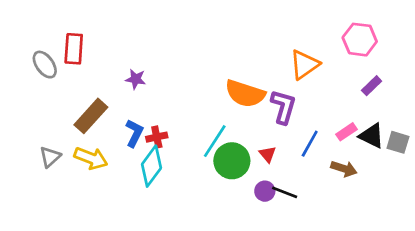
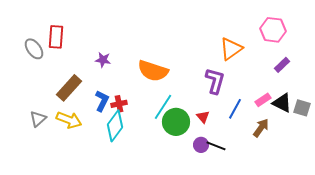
orange semicircle: (245, 94) -> (153, 71), moved
brown arrow: (344, 169) -> (261, 128), turned -72

